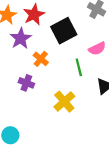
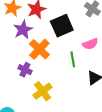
orange cross: (41, 59) -> (39, 49), size x1.5
yellow cross: (64, 102) -> (43, 91), moved

